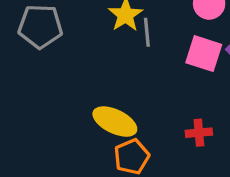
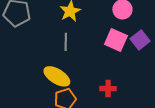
gray line: (147, 32) -> (66, 42), moved

